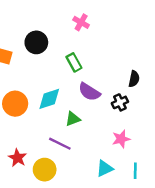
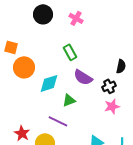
black circle: (36, 42) -> (43, 14), moved
orange circle: (15, 104) -> (24, 67), moved
pink star: (121, 139) -> (112, 106), moved

